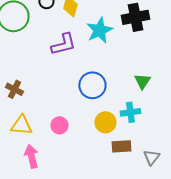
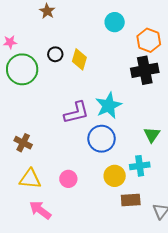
cyan star: (99, 30) -> (109, 106), moved
purple L-shape: (63, 44) -> (76, 113), moved
pink arrow: (31, 156) -> (40, 210), turned -40

